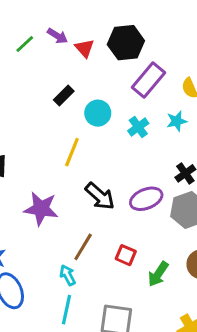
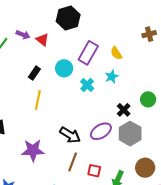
black hexagon: (126, 43) -> (68, 18), moved
cyan circle: (98, 113) -> (64, 68), moved
yellow line: (72, 152) -> (38, 100), moved
brown line: (83, 247) -> (73, 162), moved

